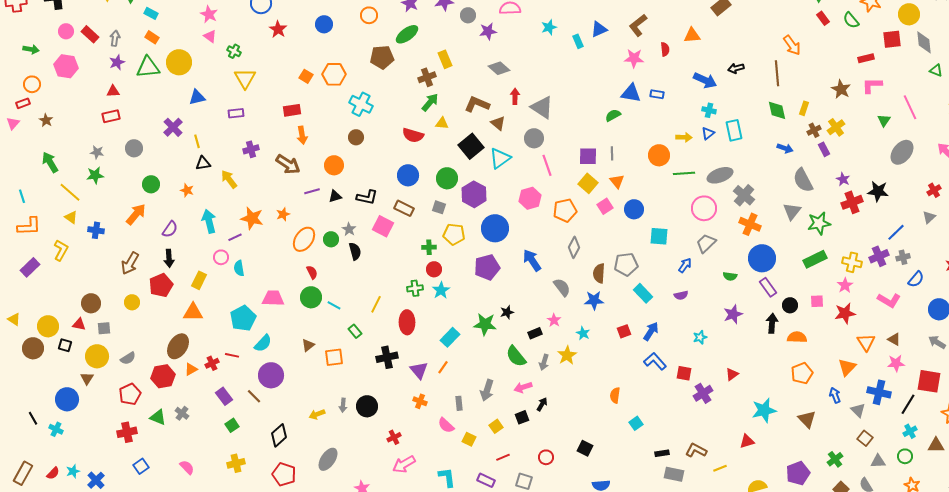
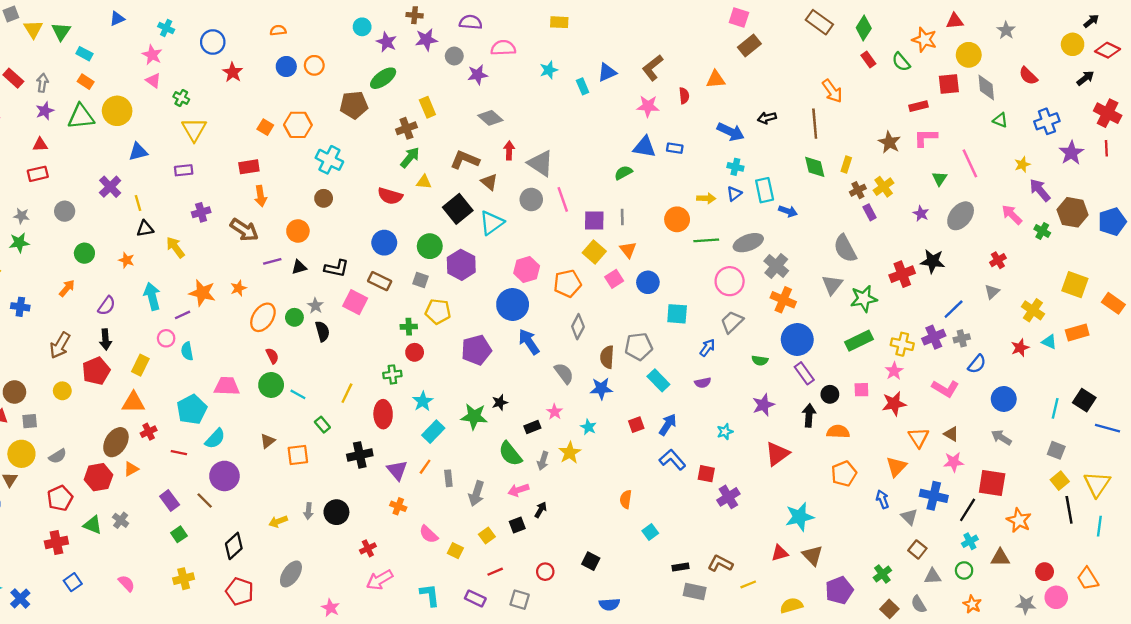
orange circle: (369, 15) -> (314, 65), moved
blue arrow: (785, 148) -> (788, 211), moved
pink line: (547, 165) -> (563, 199), moved
purple star: (843, 179) -> (921, 213), moved
orange arrow: (136, 214) -> (67, 288), size x0.7
blue circle: (495, 228) -> (513, 304), moved
cyan star: (441, 290) -> (423, 401), moved
red cross: (212, 363) -> (149, 432), moved
red triangle: (732, 374) -> (777, 454), moved, size x1.6
gray rectangle: (459, 403) -> (448, 478), moved
brown triangle: (807, 419) -> (812, 555), moved

